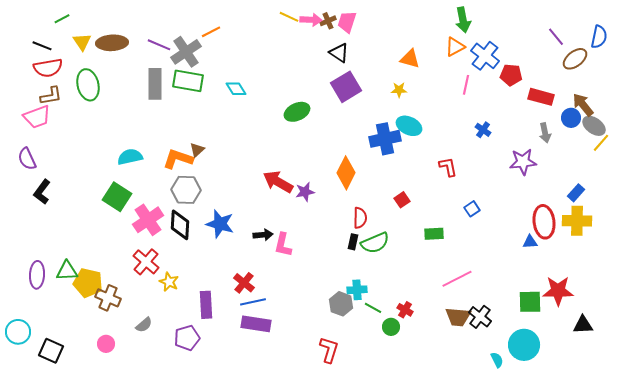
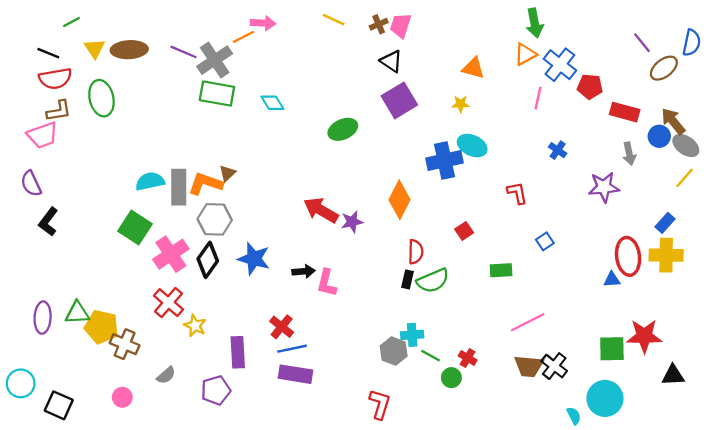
pink arrow: (311, 20) -> (263, 23), moved
gray rectangle: (155, 84) -> (179, 187), moved
yellow line: (601, 143) -> (685, 178), moved
black diamond: (180, 225) -> (208, 260), turned 32

